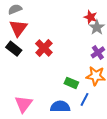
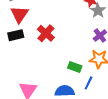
black rectangle: (14, 49) -> (16, 35), turned -49

